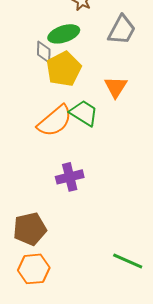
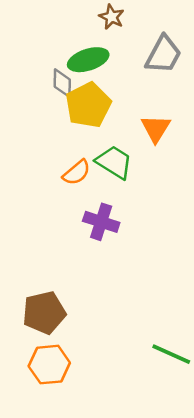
orange semicircle: (55, 121) -> (77, 173), size x0.6
purple cross: (70, 177) -> (101, 222), moved, turned 32

